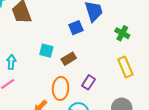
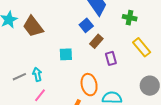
brown rectangle: (69, 59) -> (96, 41), moved
purple rectangle: (88, 82) -> (111, 58), moved, turned -32

